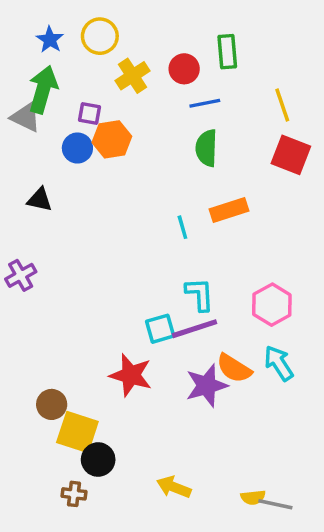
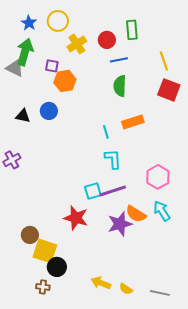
blue circle: (77, 148) -> (49, 111), moved
cyan L-shape: (200, 294) -> (113, 159), moved
yellow semicircle: (253, 497) -> (126, 289), moved, turned 40

